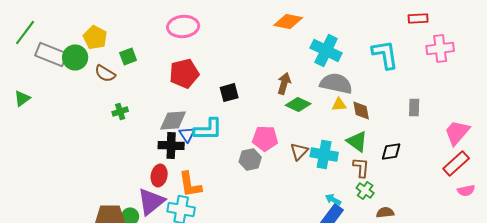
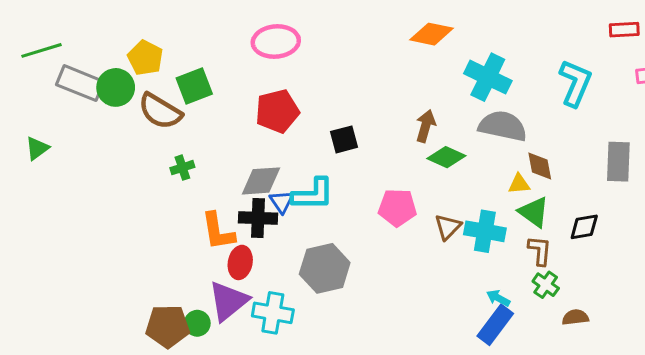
green line: (25, 32) -> (42, 50), turned 36
cyan L-shape: (385, 54) -> (575, 83), turned 32
green square: (128, 56) -> (194, 86), size x1.4
brown semicircle: (105, 74) -> (160, 111), size x1.4
yellow triangle: (339, 104) -> (519, 184), moved
gray rectangle: (414, 108) -> (618, 162), size x1.5
gray hexagon: (250, 160) -> (325, 268), moved, size x1.5
orange L-shape: (190, 184) -> (218, 231), moved

